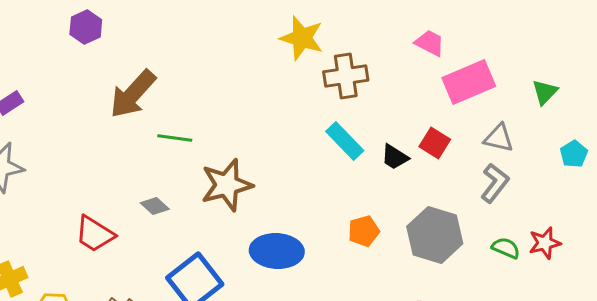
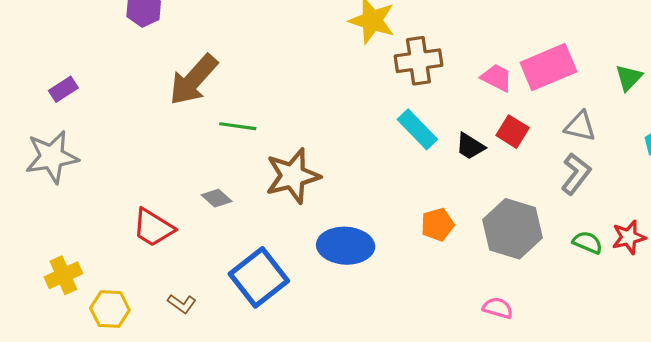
pink trapezoid: (430, 43) -> (497, 78), moved

